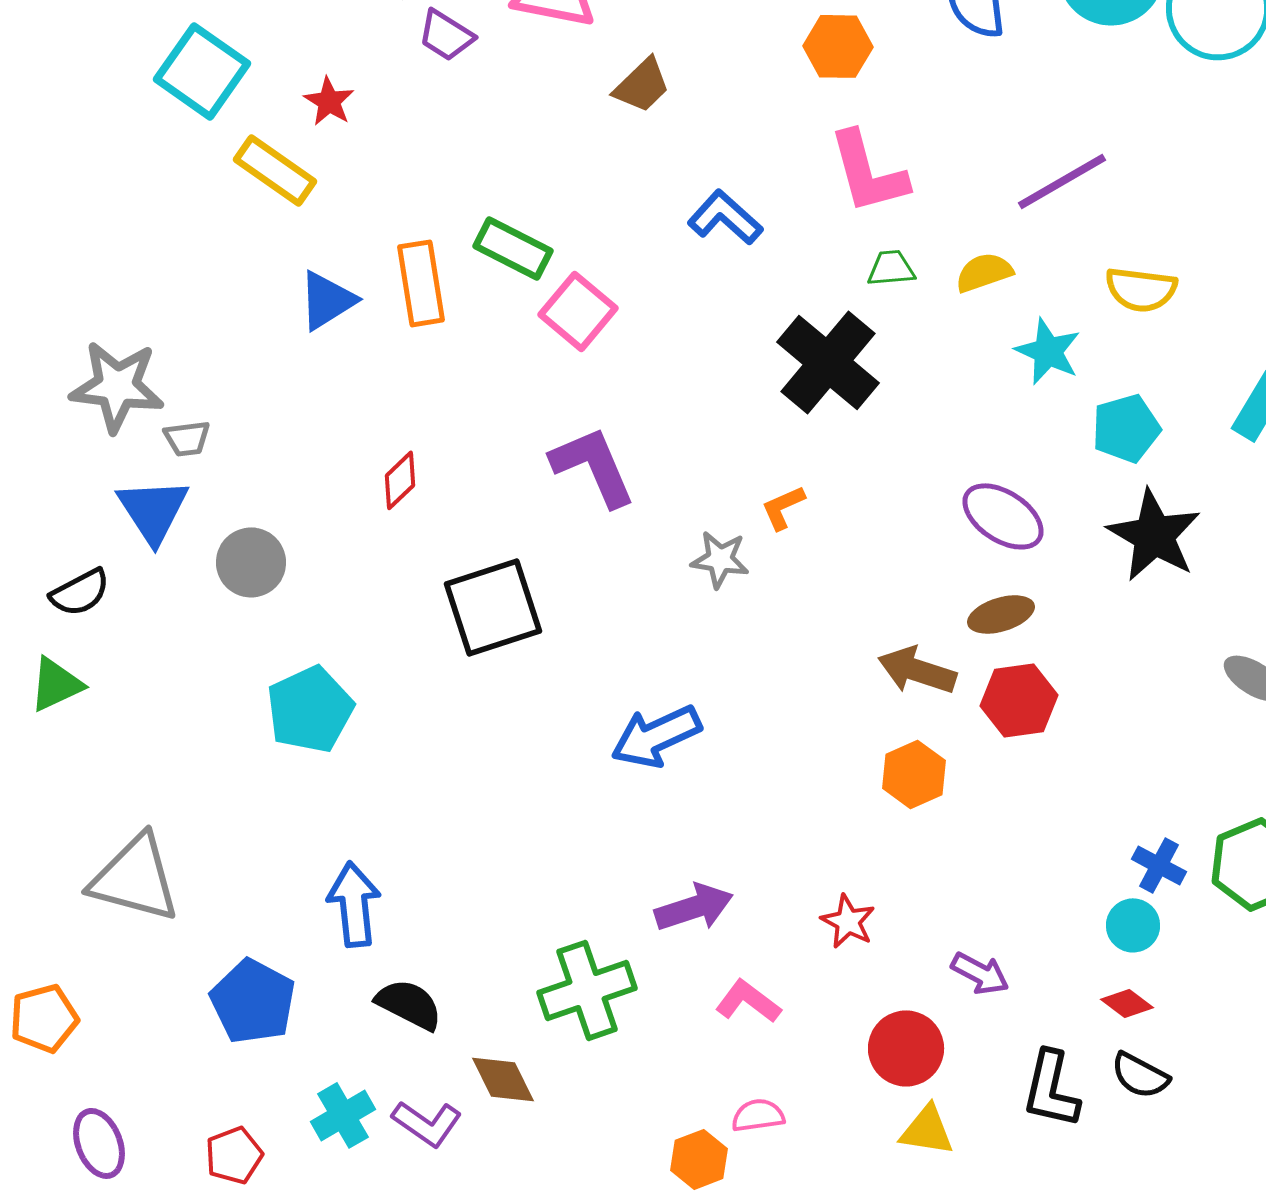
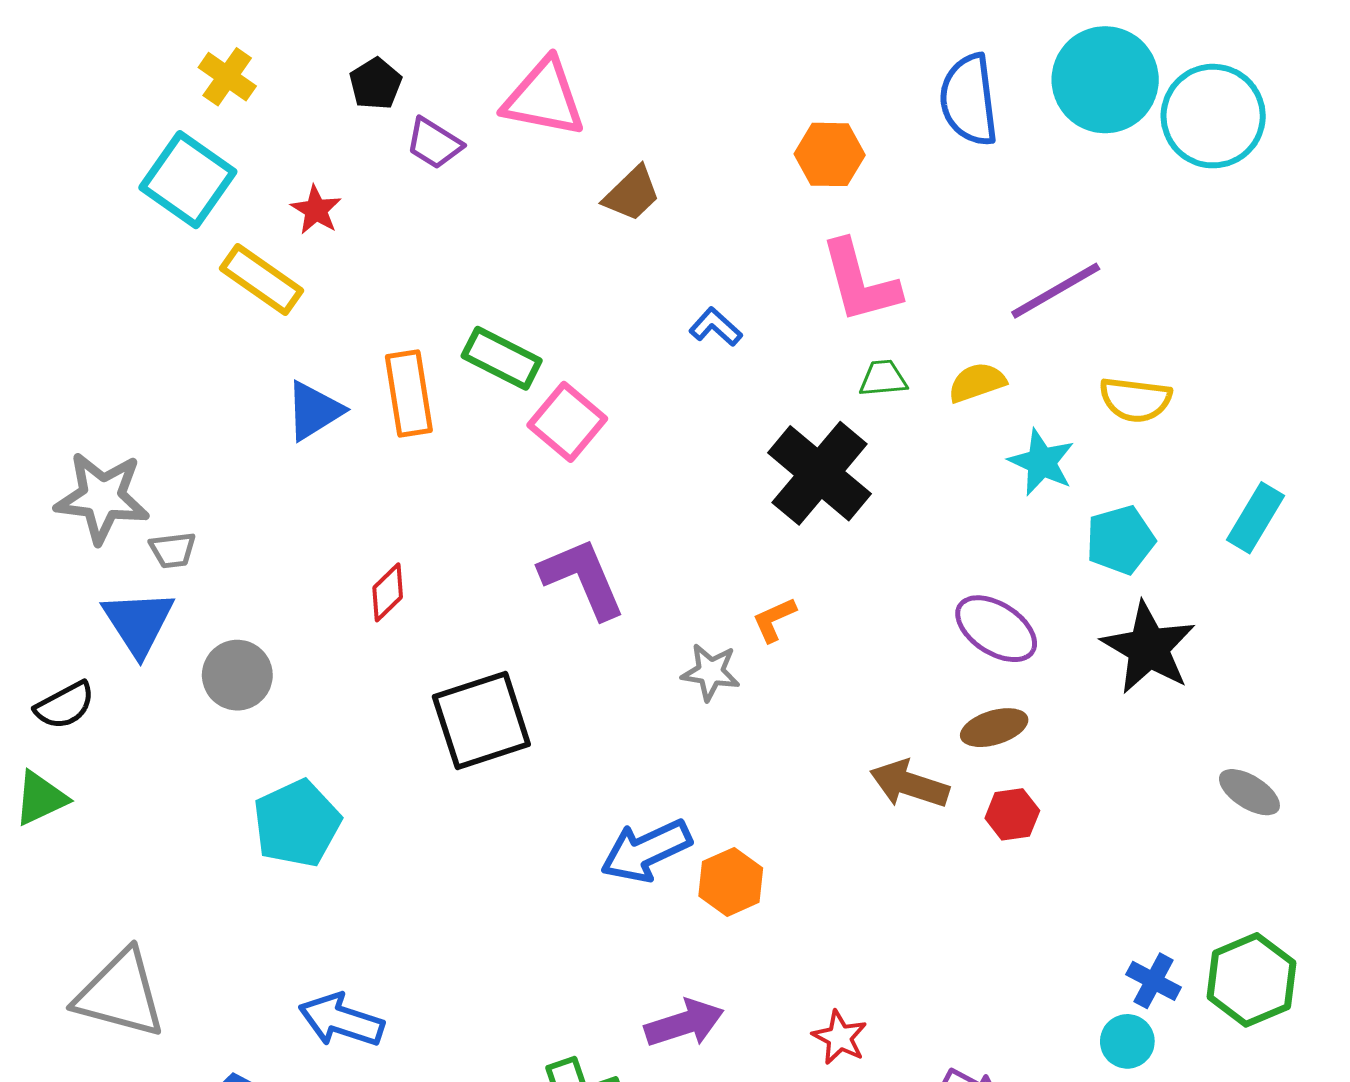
blue L-shape: (725, 217) -> (716, 327), size x0.7
red hexagon: (1019, 700) -> (1012, 814), size x0.7
orange hexagon: (914, 774) -> (731, 882), moved
blue arrow: (354, 904) -> (341, 1020), turned -66

